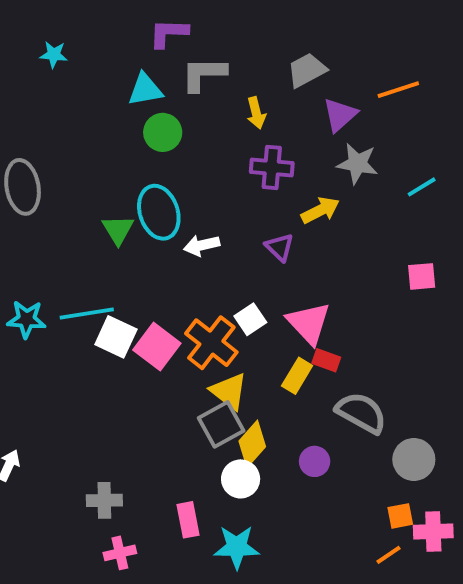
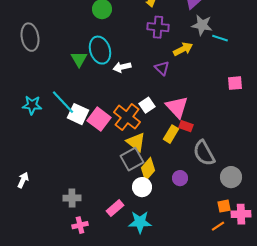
cyan line: (422, 187) -> (220, 38), moved, turned 49
cyan line: (87, 313) -> (63, 102), turned 56
gray semicircle: (361, 413) -> (204, 153), turned -148
pink rectangle: (188, 520) -> (115, 208), turned 60

